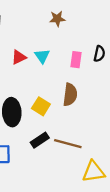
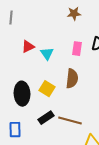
brown star: (57, 19) -> (74, 14), moved
cyan triangle: (42, 56) -> (47, 54), moved

